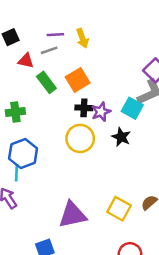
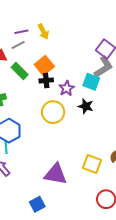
black cross: (84, 108) -> (46, 80), moved
purple triangle: (72, 215) -> (56, 174), turned 30

